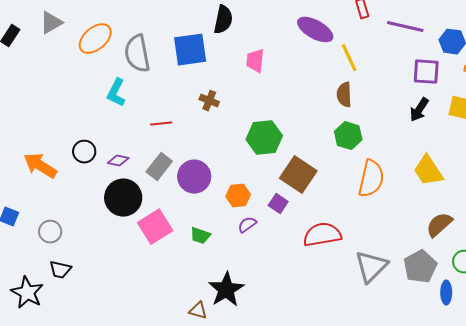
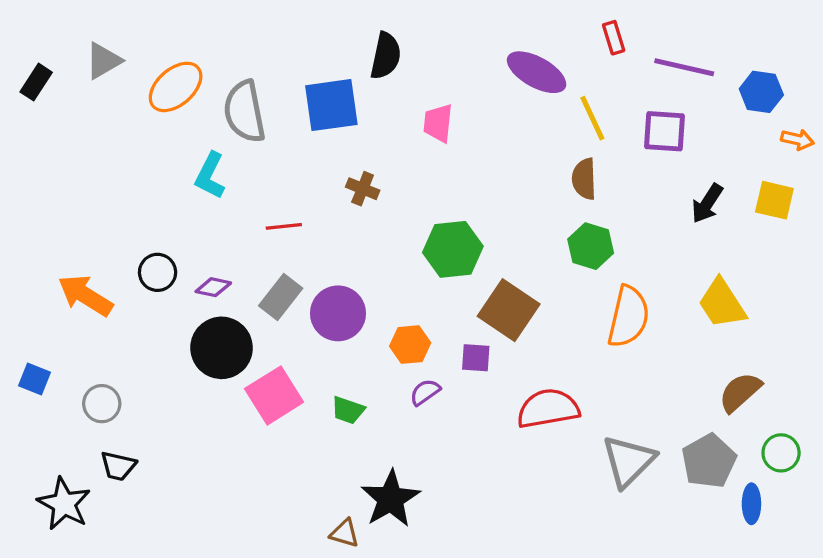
purple square: (426, 72) -> (665, 131), moved
purple square: (278, 204) -> (476, 358), turned -30

